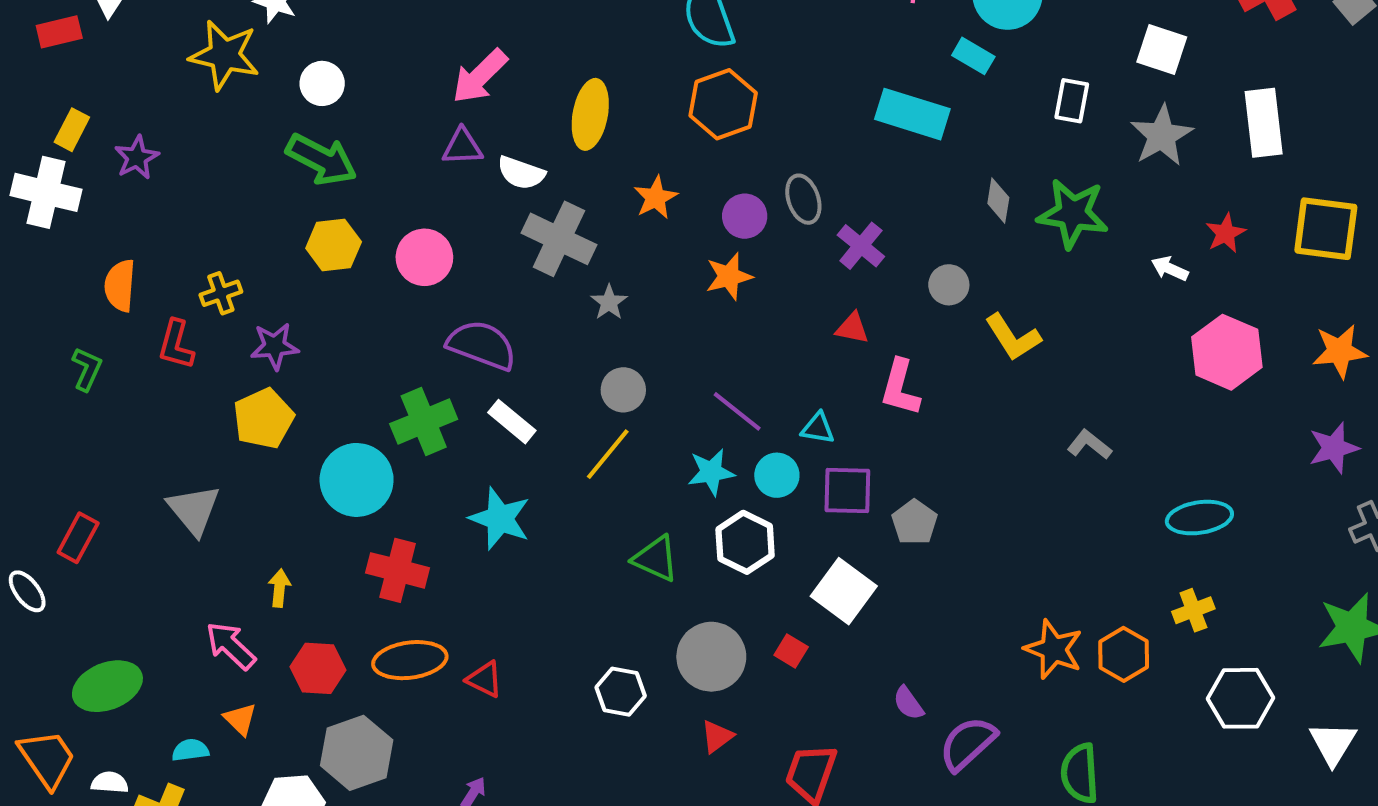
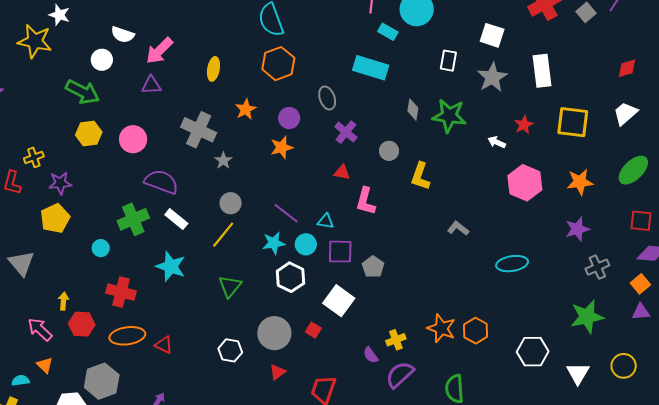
cyan rectangle: (973, 56) -> (388, 32), moved
white circle: (322, 83) -> (102, 60), moved
yellow ellipse: (590, 114) -> (213, 69), size x0.7
white semicircle: (521, 173) -> (123, 35), moved
gray ellipse: (803, 199) -> (327, 98), moved
yellow L-shape: (1013, 337) -> (420, 176), turned 52
cyan circle: (357, 480) -> (101, 248), size x0.5
green triangle: (656, 559) -> (230, 286), moved, turned 45
yellow cross: (1193, 610) -> (396, 340), moved
red hexagon: (318, 668) -> (82, 324), moved

